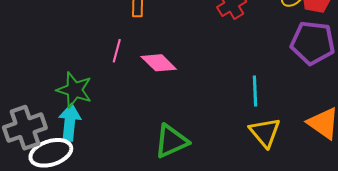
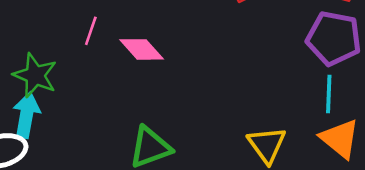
cyan line: (255, 91) -> (329, 94), moved

